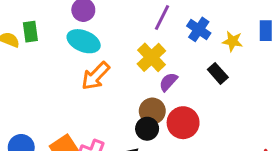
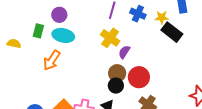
green rectangle: (30, 32) -> (38, 31), moved, turned 32
black rectangle: (218, 73) -> (172, 32), moved, size x1.5
orange arrow: (96, 76) -> (52, 60), moved

